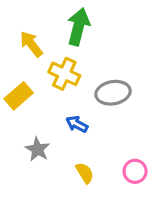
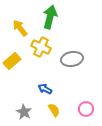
blue arrow: (77, 124) -> (45, 89), moved
gray star: (38, 149) -> (24, 112), moved

